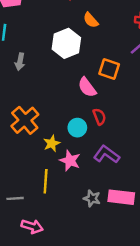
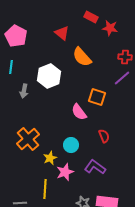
orange semicircle: (91, 20) -> (82, 57), size x1.5
white hexagon: (66, 43) -> (49, 76), moved
red semicircle: (99, 117) -> (104, 136), moved
pink star: (70, 161) -> (65, 172), turned 30

